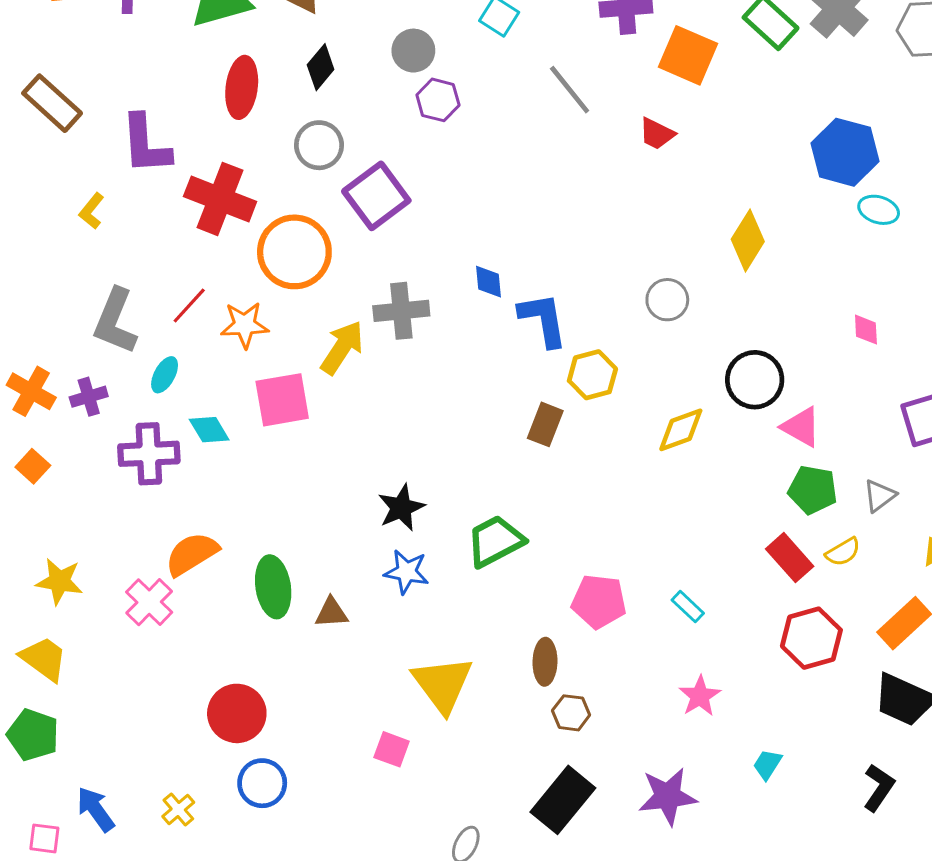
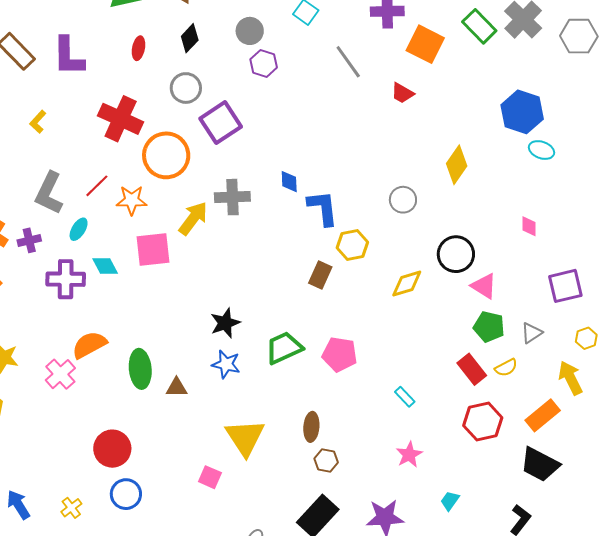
red ellipse: (242, 87) -> (139, 48), size x0.6
purple L-shape: (146, 144) -> (68, 56), moved
pink pentagon: (599, 601) -> (340, 354), moved

